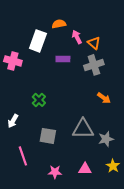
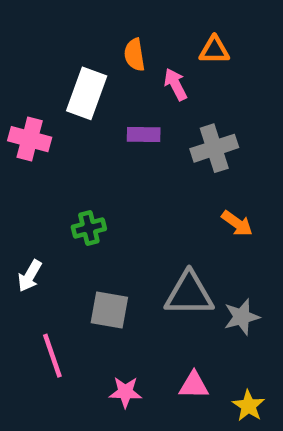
orange semicircle: (59, 24) -> (134, 55), turned -88
orange triangle: (94, 43) -> (214, 50), moved, turned -40
green cross: (39, 100) -> (89, 228), turned 32
yellow star: (113, 166) -> (248, 406), moved

